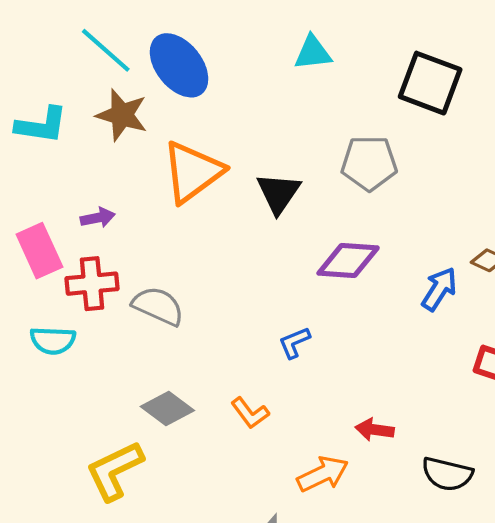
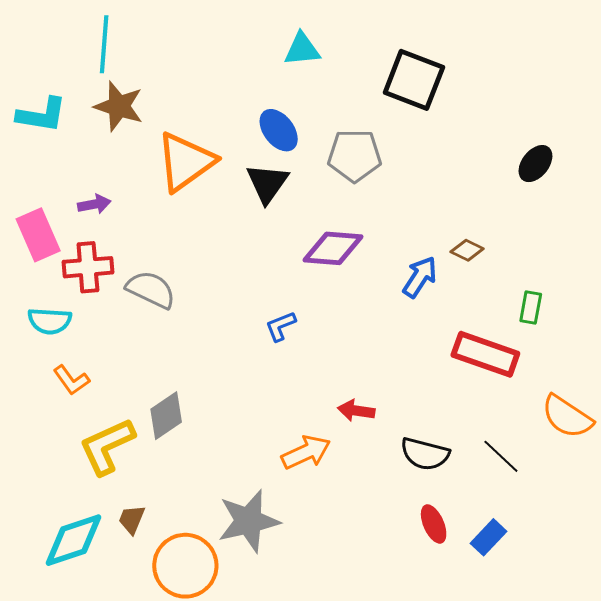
cyan line: (106, 50) -> (104, 44), turned 52
blue ellipse: (179, 65) -> (279, 130), moved, size x0.7
gray diamond: (167, 408) -> (166, 416), moved, turned -72
orange L-shape: (250, 413) -> (71, 380), moved

